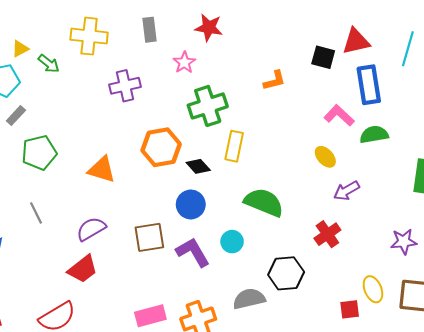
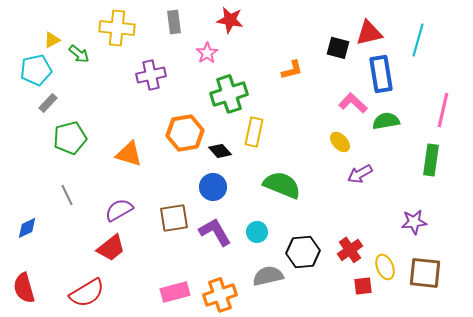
red cross: (327, 234) -> (350, 250), moved
cyan circle: (232, 242) -> (257, 232), moved

